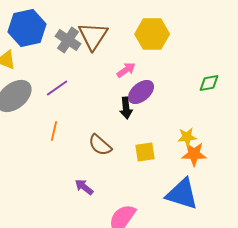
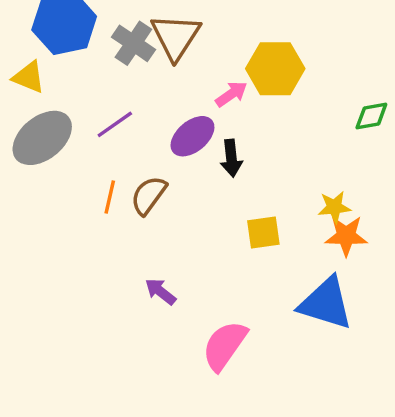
yellow hexagon: (152, 34) -> (275, 69), moved
purple ellipse: (141, 92) -> (192, 136), moved
brown semicircle: (100, 145) -> (149, 195), moved, turned 85

